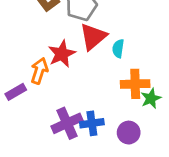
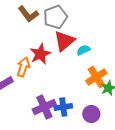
cyan semicircle: (118, 49) -> (83, 50), turned 56
orange cross: (135, 84) -> (96, 77), turned -30

